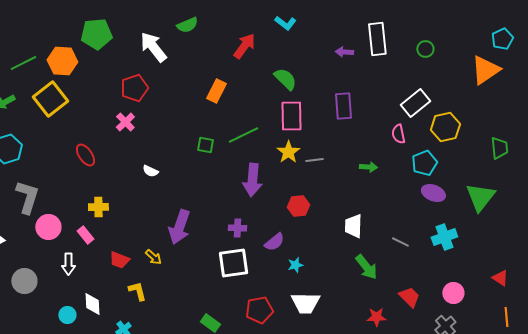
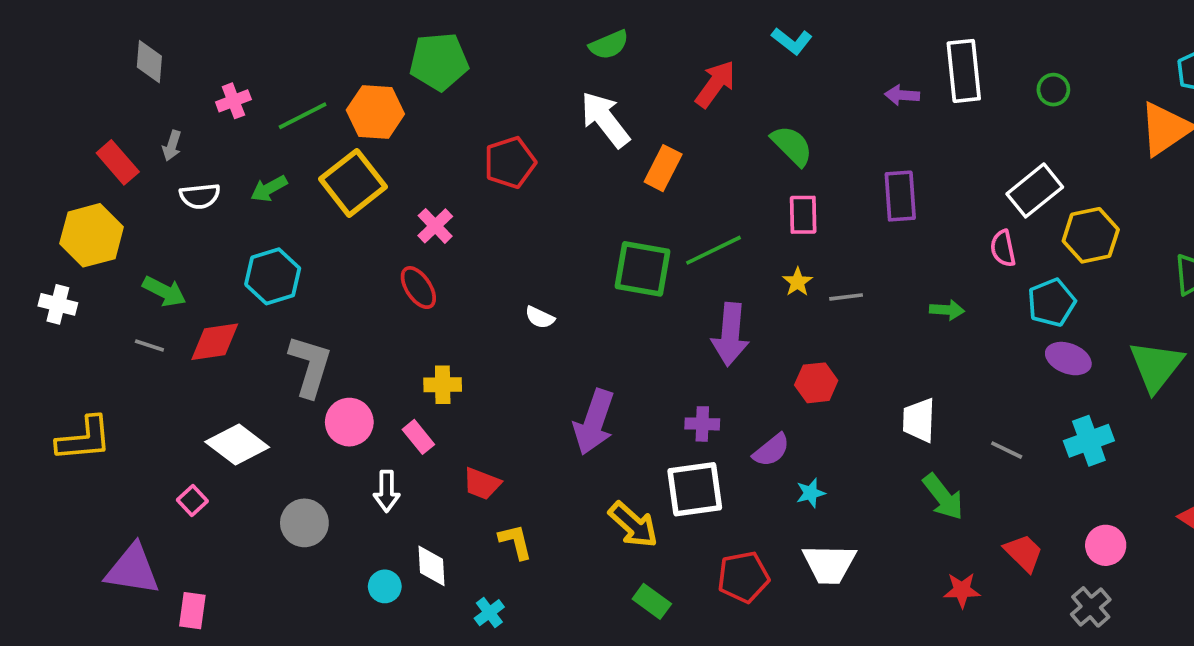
white arrow: (153, 47) -> (605, 119), moved
pink rectangle: (291, 116) -> (803, 215), size x0.7
pink cross: (125, 122) -> (435, 226), moved
green square: (205, 145) -> (642, 269), size x1.8
yellow star: (288, 152) -> (798, 282), size x0.7
yellow arrow: (153, 257) -> (633, 525), moved, size x1.6

